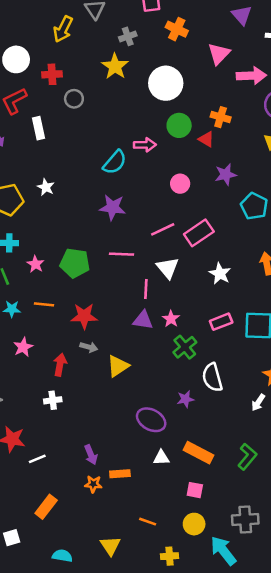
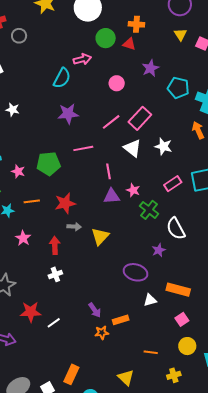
white triangle: (168, 268) -> (132, 148), moved
pink square: (195, 490) -> (182, 319), turned -32
orange rectangle: (46, 507) -> (71, 374), moved

